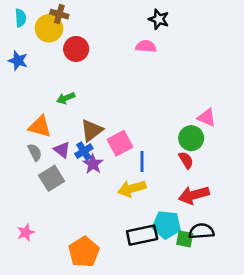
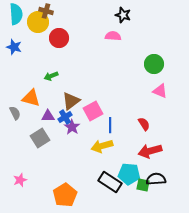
cyan semicircle: (21, 18) -> (16, 14), size x1.5
green circle: (191, 138) -> (154, 64), moved
purple triangle: (62, 150) -> (48, 116), turned -40
gray semicircle: (35, 152) -> (15, 113), moved
black rectangle: (142, 235) -> (110, 182), turned 45

